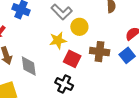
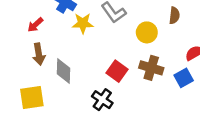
yellow circle: (79, 27) -> (147, 32), moved
yellow star: (58, 40) -> (83, 23), moved

